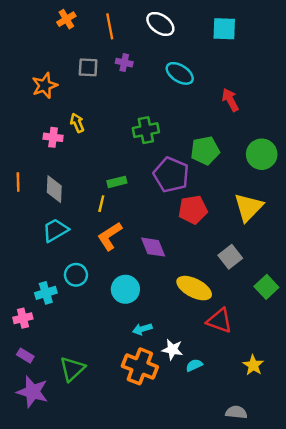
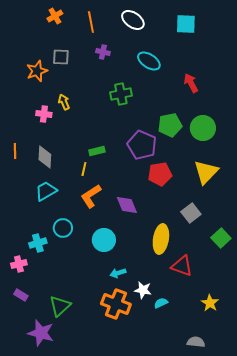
gray square: (88, 67) -> (61, 57), moved
green cross: (146, 130) -> (121, 94), moved
green circle: (262, 154) -> (203, 128), moved
yellow ellipse: (194, 288) -> (161, 239), turned 72
purple star: (33, 392) -> (41, 333), moved

